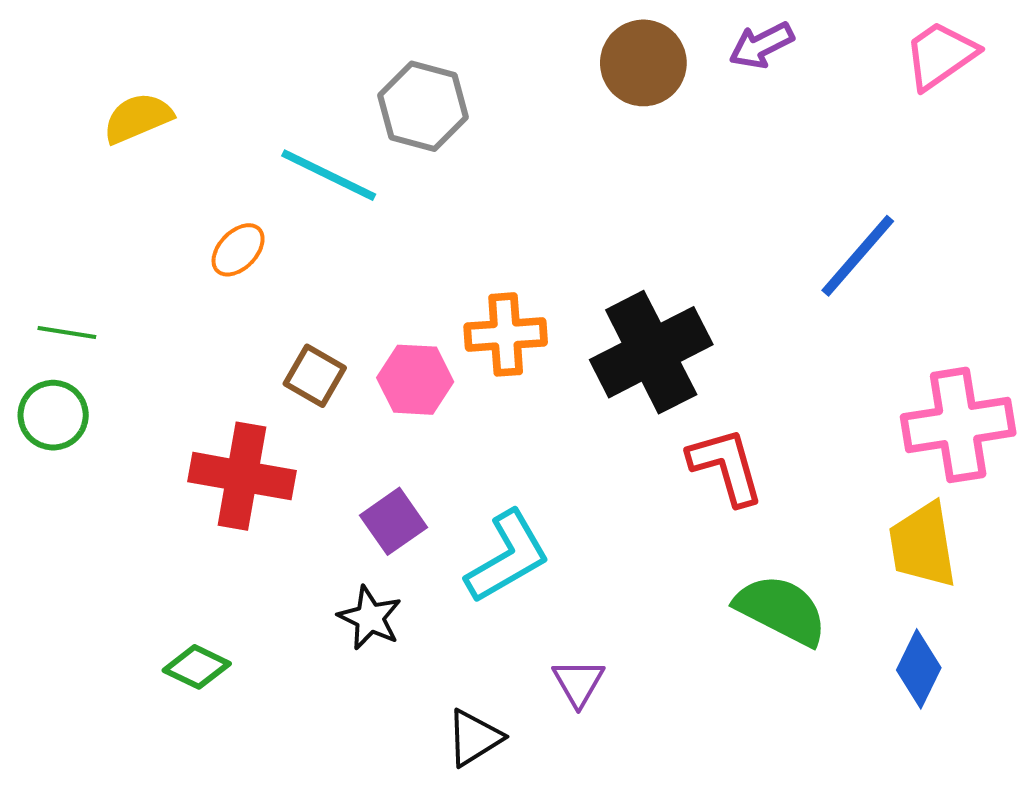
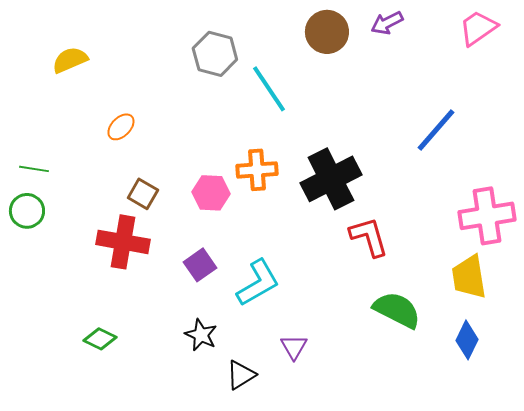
cyan line: (329, 175) -> (269, 89), moved, turned 30
brown square: (315, 376) -> (143, 194), moved
black star: (370, 618) -> (201, 335), moved

